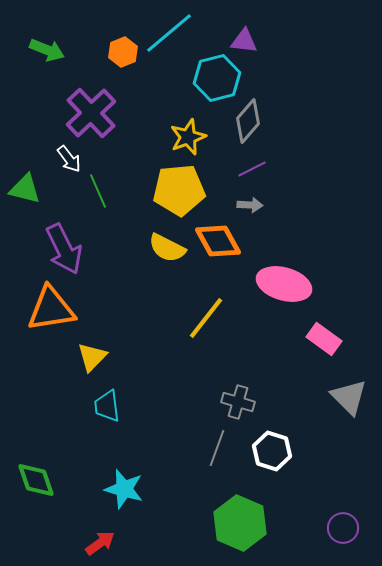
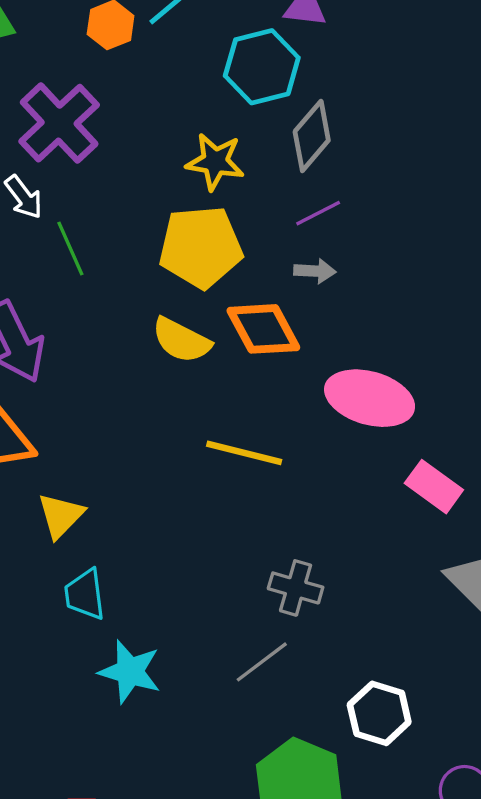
yellow star: (188, 137) -> (215, 162), turned 30
yellow line: (206, 318) -> (244, 453), turned 66
gray line: (217, 448) -> (262, 662), turned 33
white hexagon: (272, 451) -> (379, 713), moved
cyan star: (124, 489) -> (130, 672), moved

